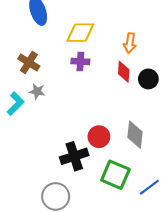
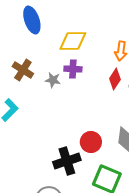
red diamond: (124, 72) -> (115, 79), turned 30
gray star: (37, 91) -> (53, 80), moved

